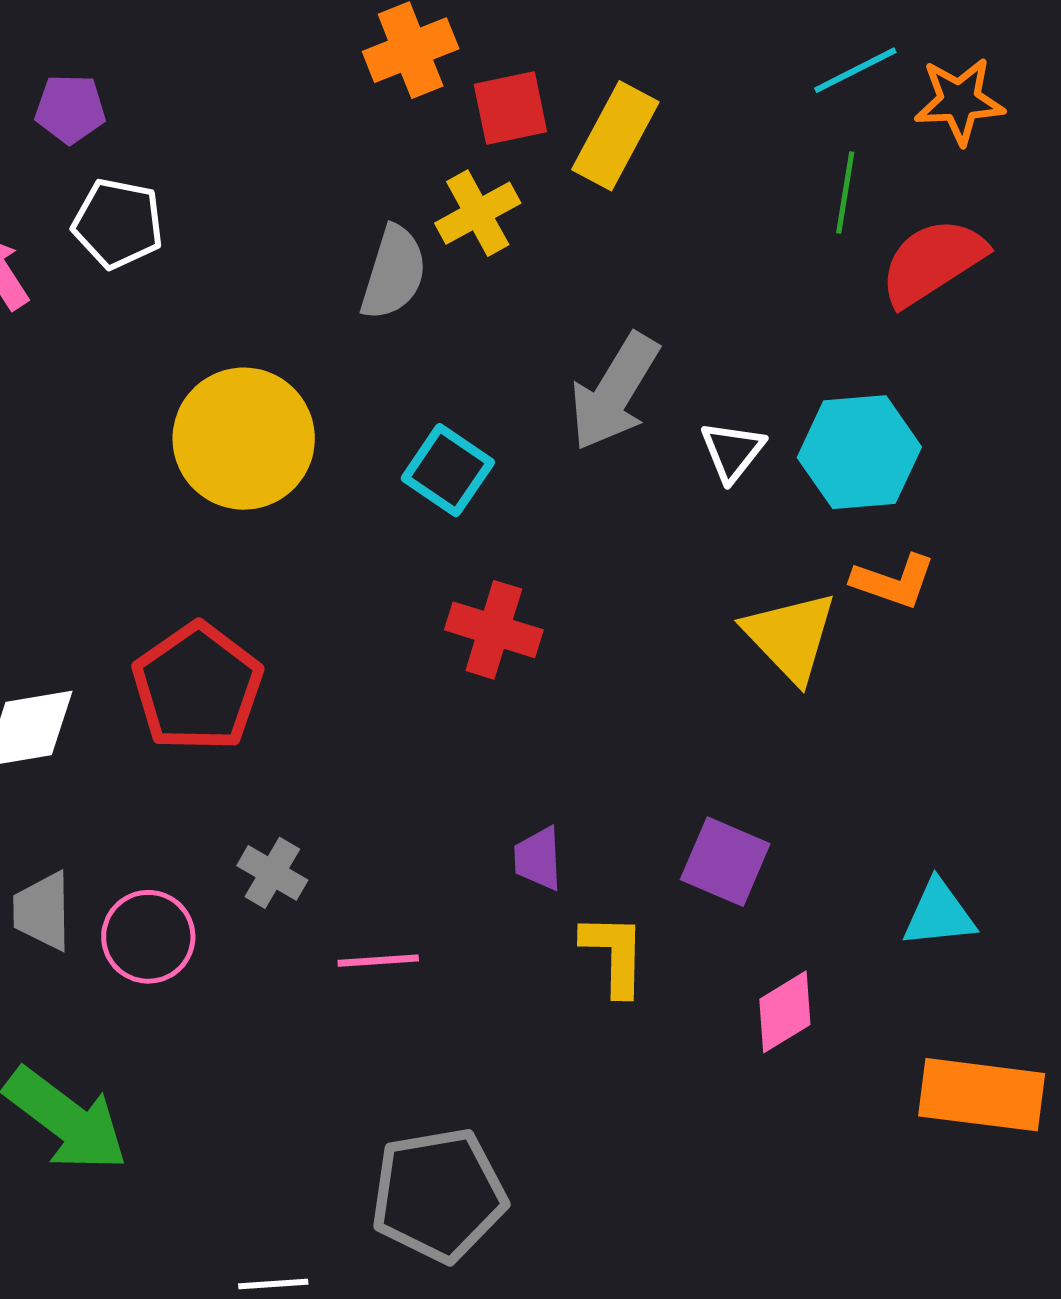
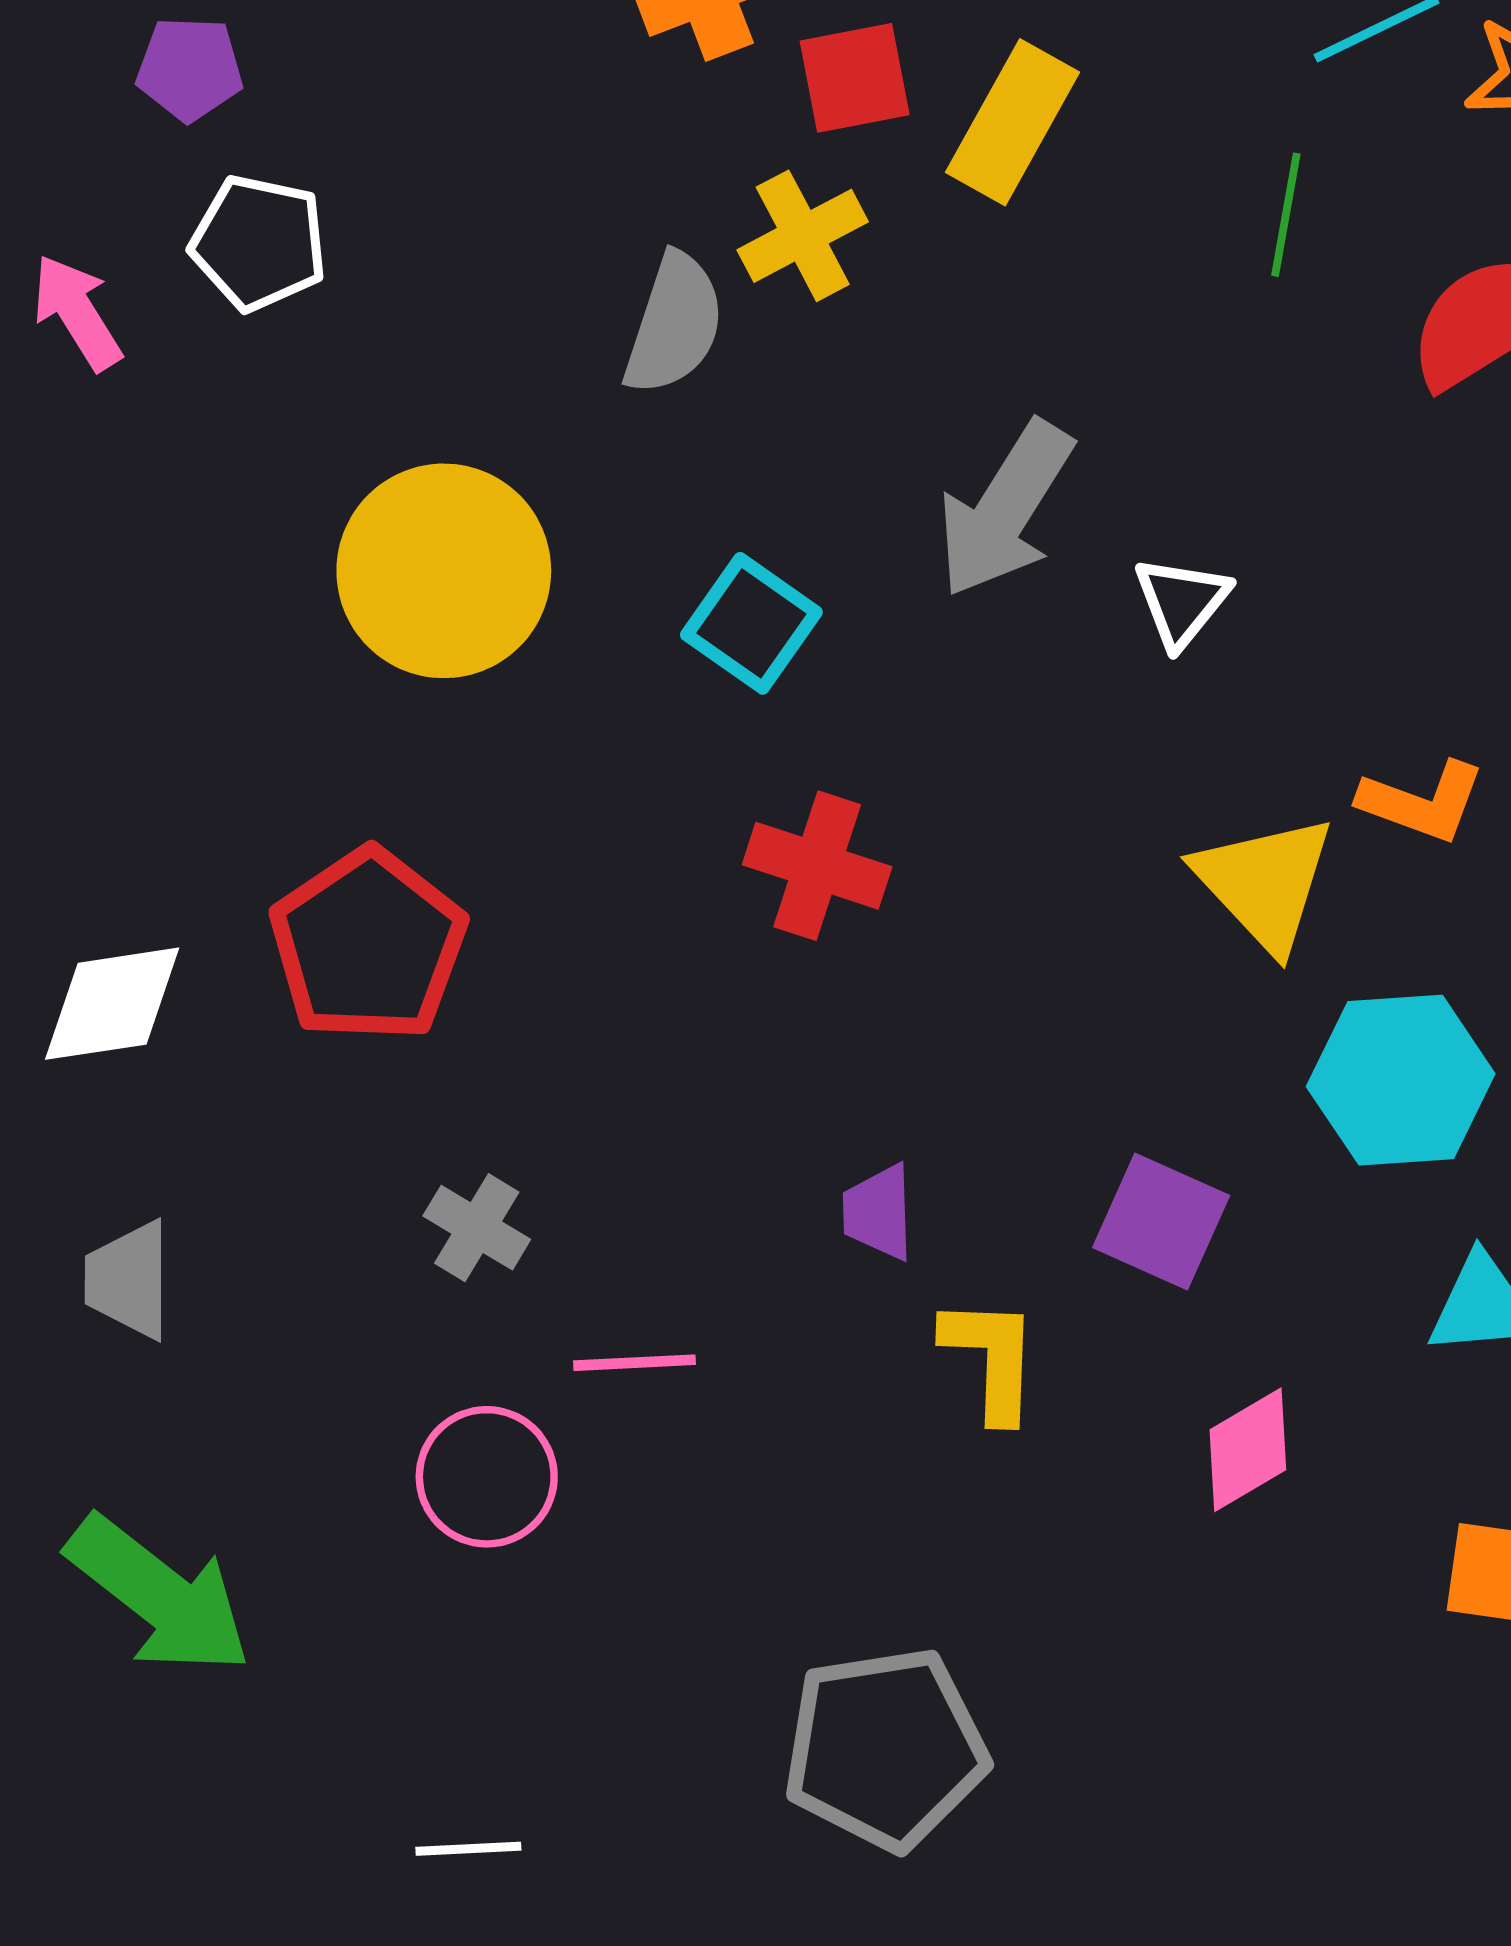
green line: (845, 193) -> (1286, 215), moved
cyan hexagon: (859, 452) -> (1401, 1080), moved
pink circle: (148, 937) -> (487, 1477), moved
gray pentagon: (439, 1195) -> (885, 1749), moved

